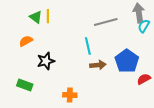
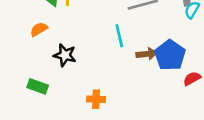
black star: (46, 61) -> (65, 55), turned 30
brown arrow: (98, 65) -> (147, 54), moved

